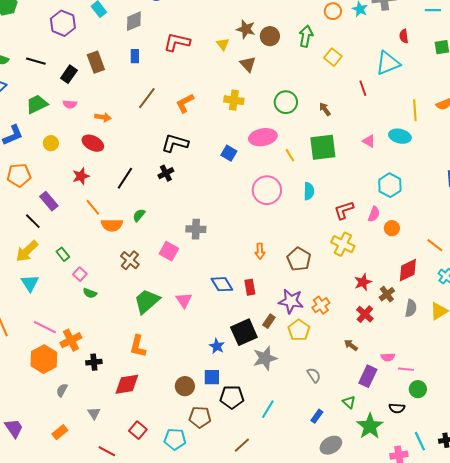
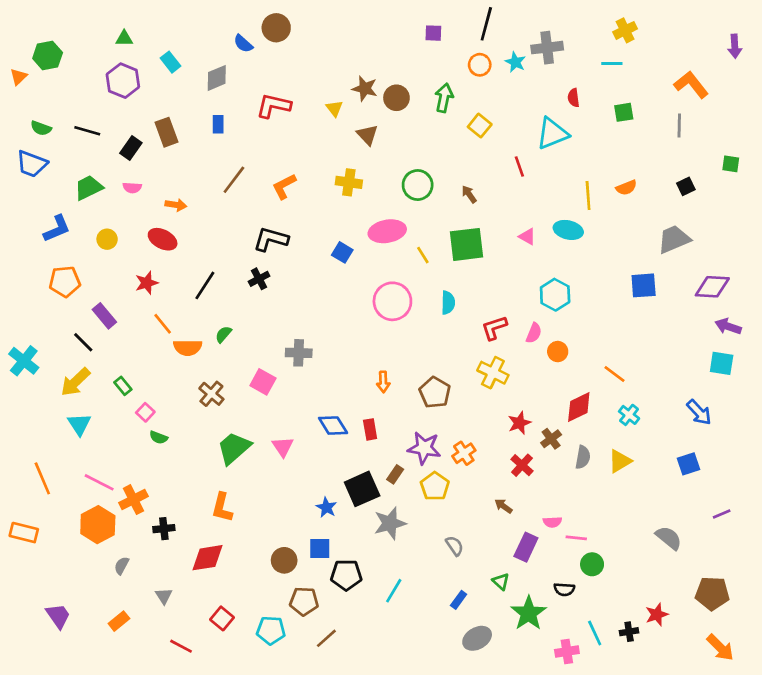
brown line: (242, 445) -> (326, 638), moved

